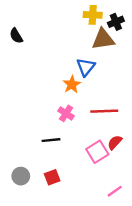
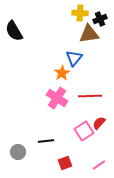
black semicircle: (16, 36) -> (14, 31), size x1.5
pink cross: (66, 113) -> (57, 98), size x1.5
black line: (51, 140) -> (46, 141), moved
red square: (52, 177) -> (65, 163), moved

